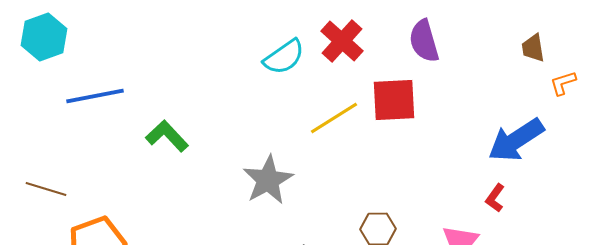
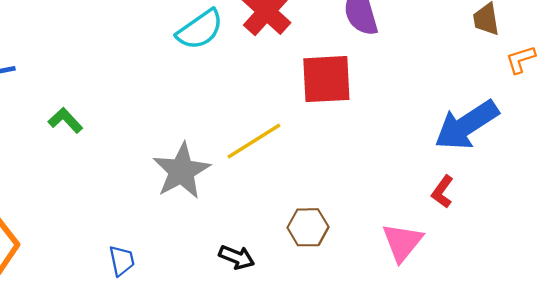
yellow line: (334, 118) -> (254, 141), moved
green L-shape: (167, 136) -> (65, 120), size x0.7

